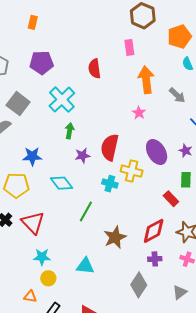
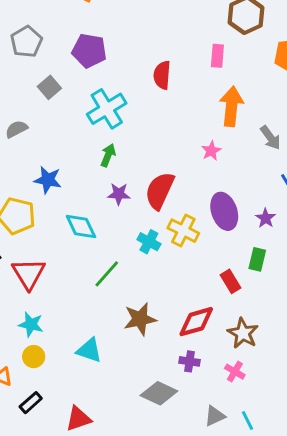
gray square: (18, 104) -> (49, 87), moved, size x0.7
gray diamond: (139, 285) -> (159, 393), turned 70

